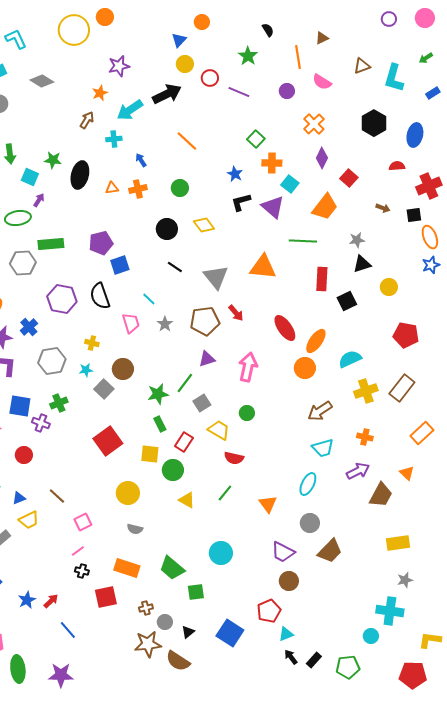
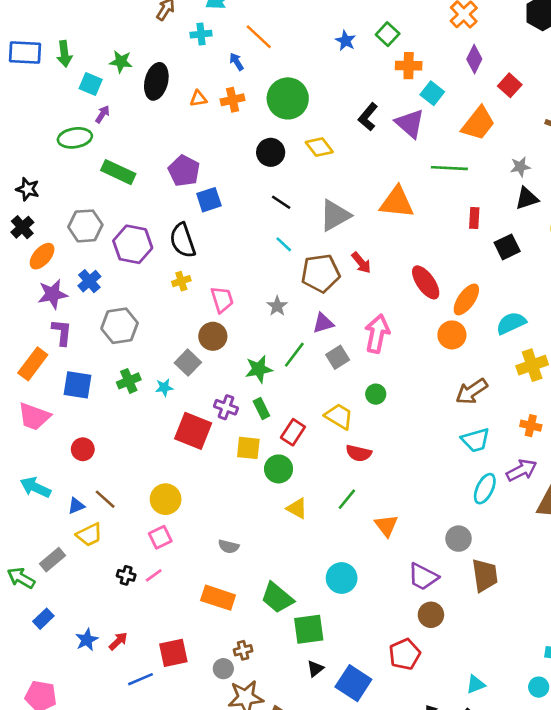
orange line: (187, 141) -> (259, 37), moved
blue star: (235, 174) -> (346, 41), moved
green circle: (180, 188) -> (288, 98), size x1.8
black L-shape: (241, 202) -> (368, 117), turned -35
purple pentagon: (101, 243) -> (184, 171), turned -30
green rectangle: (51, 244) -> (118, 172), turned 30
gray hexagon: (23, 263) -> (85, 226), moved
gray triangle: (216, 277) -> (335, 215), turned 40
red rectangle: (322, 279) -> (474, 218), size x0.7
cyan line: (149, 299) -> (284, 244), moved
pink trapezoid: (131, 323) -> (222, 299), moved
gray star: (165, 324) -> (277, 306), moved
yellow cross: (92, 343) -> (181, 281), moved, turned -32
cyan star: (86, 370) -> (164, 388), moved
gray square: (202, 403) -> (338, 357), moved
purple cross: (41, 423) -> (226, 407), moved
red square: (108, 441) -> (193, 431), turned -32
cyan ellipse: (308, 484) -> (485, 489), moved
yellow circle: (128, 493) -> (166, 499), moved
brown line: (57, 496) -> (105, 499), moved
orange triangle: (268, 504) -> (386, 525), moved
brown trapezoid: (330, 551) -> (485, 575), turned -52
black cross: (82, 571) -> (126, 575), moved
green square: (196, 592) -> (309, 629), size x1.4
red square: (106, 597) -> (173, 653), moved
gray circle: (165, 622) -> (223, 669), moved
blue line: (68, 630) -> (141, 679), turned -72
black triangle: (188, 632) -> (315, 669), moved
cyan triangle: (286, 634) -> (476, 684), moved

